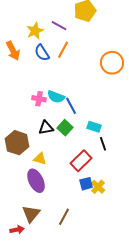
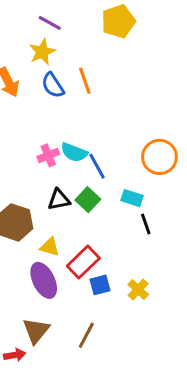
purple line: (59, 26) -> (50, 23), moved
orange line: (63, 50) -> (85, 81), turned -48
orange circle: (112, 63) -> (159, 157), moved
pink cross: (39, 99) -> (48, 155), turned -32
red rectangle: (81, 161) -> (83, 262), moved
blue square: (86, 184) -> (100, 285), moved

